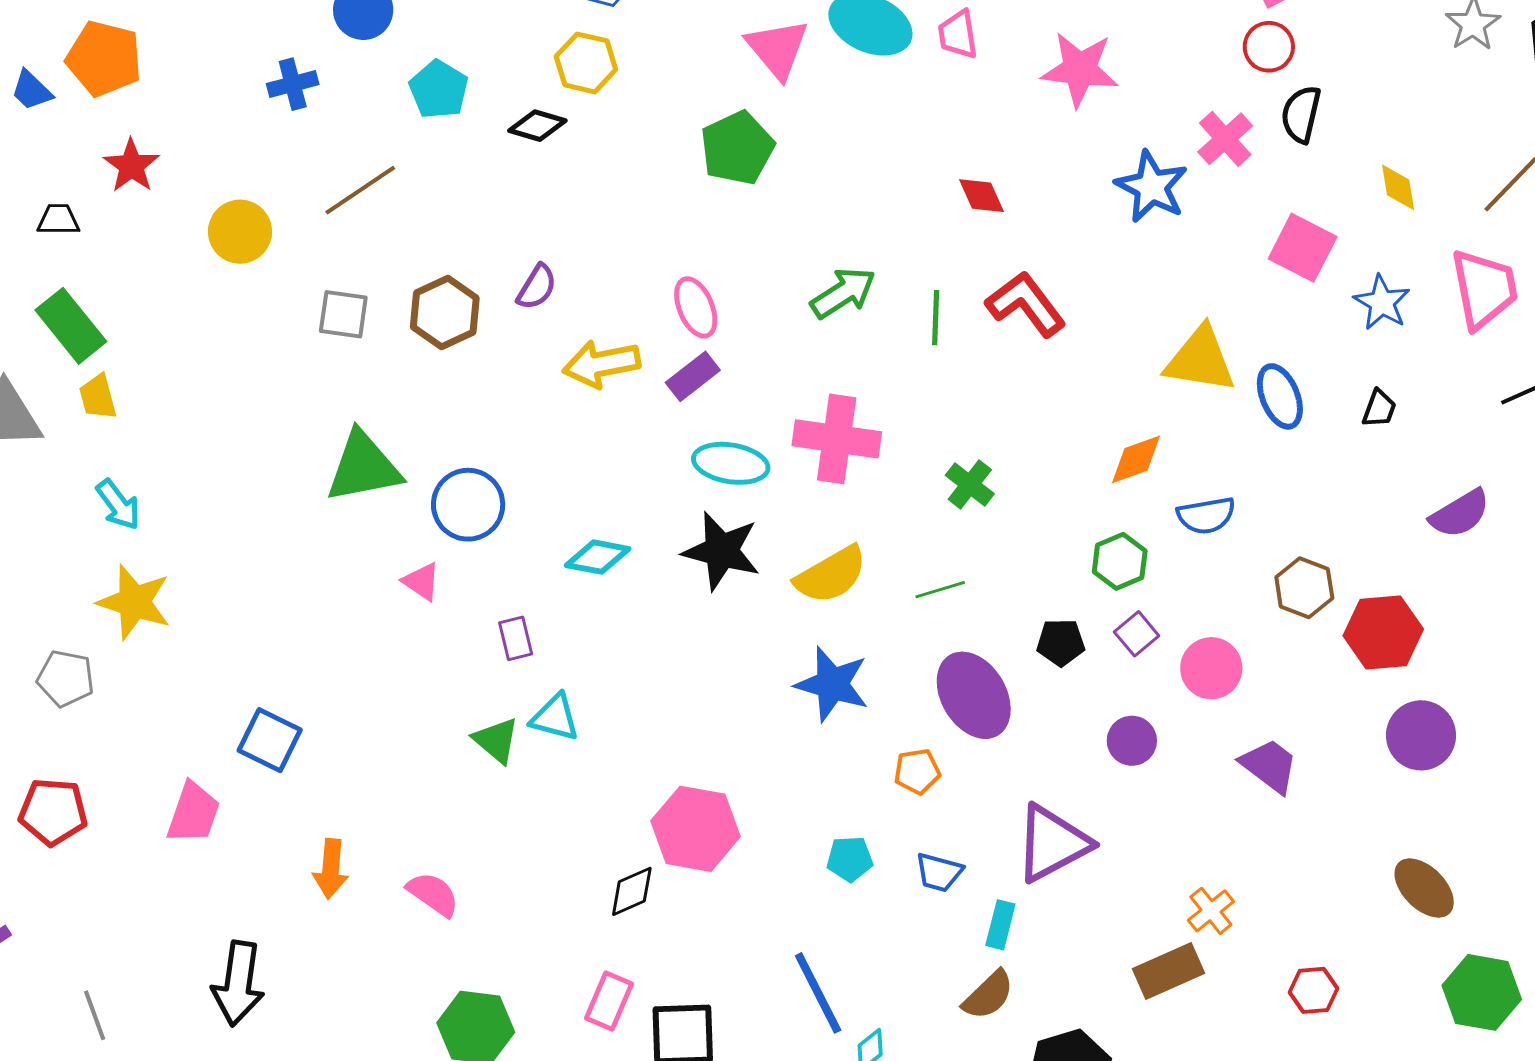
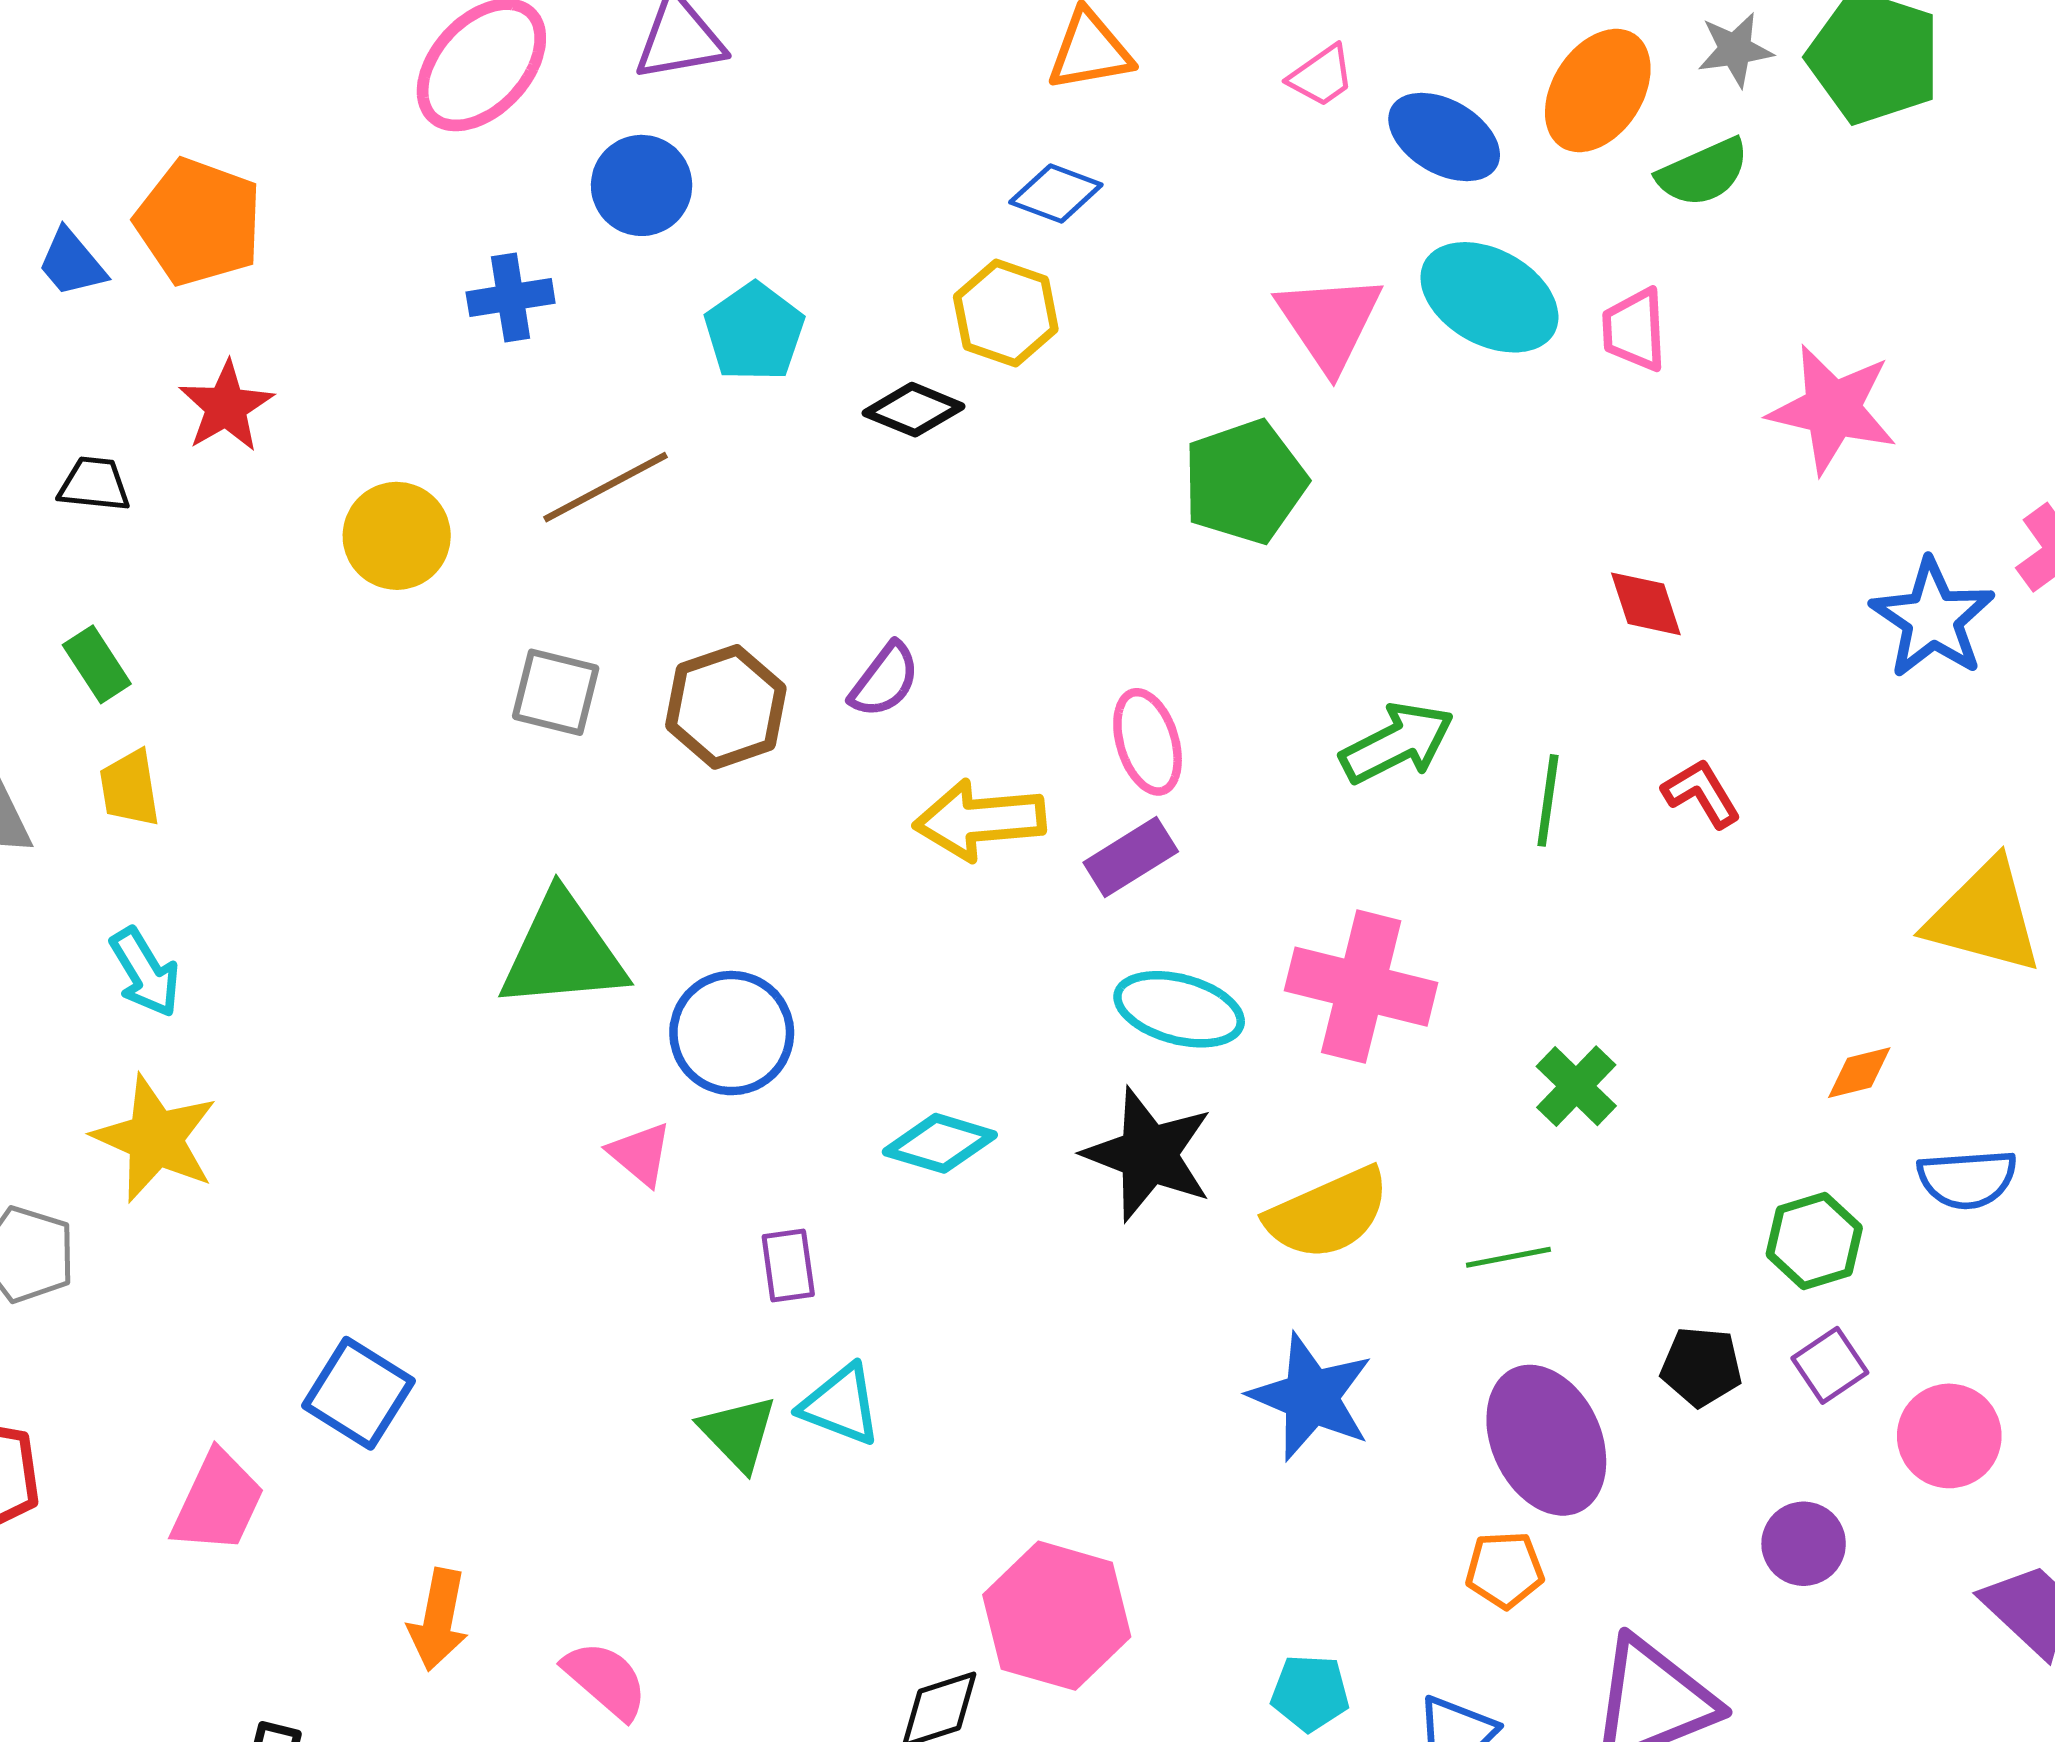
red L-shape: (1026, 304) -> (1701, 793), size x0.6
green rectangle: (71, 326) -> (97, 664), size x0.6
orange diamond: (1136, 459) -> (1859, 1073), size x0.7
orange pentagon: (917, 771) -> (1505, 1570), moved

